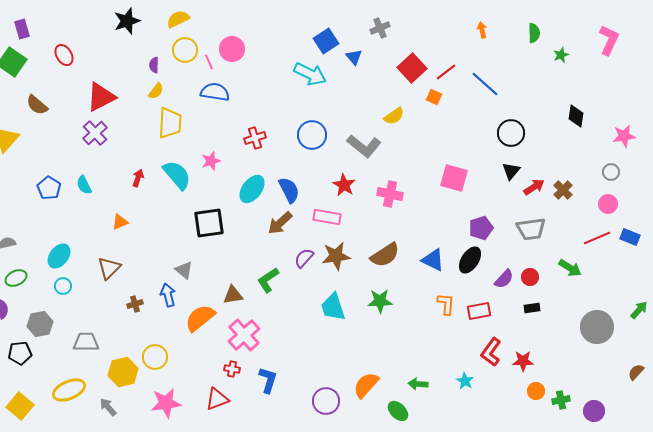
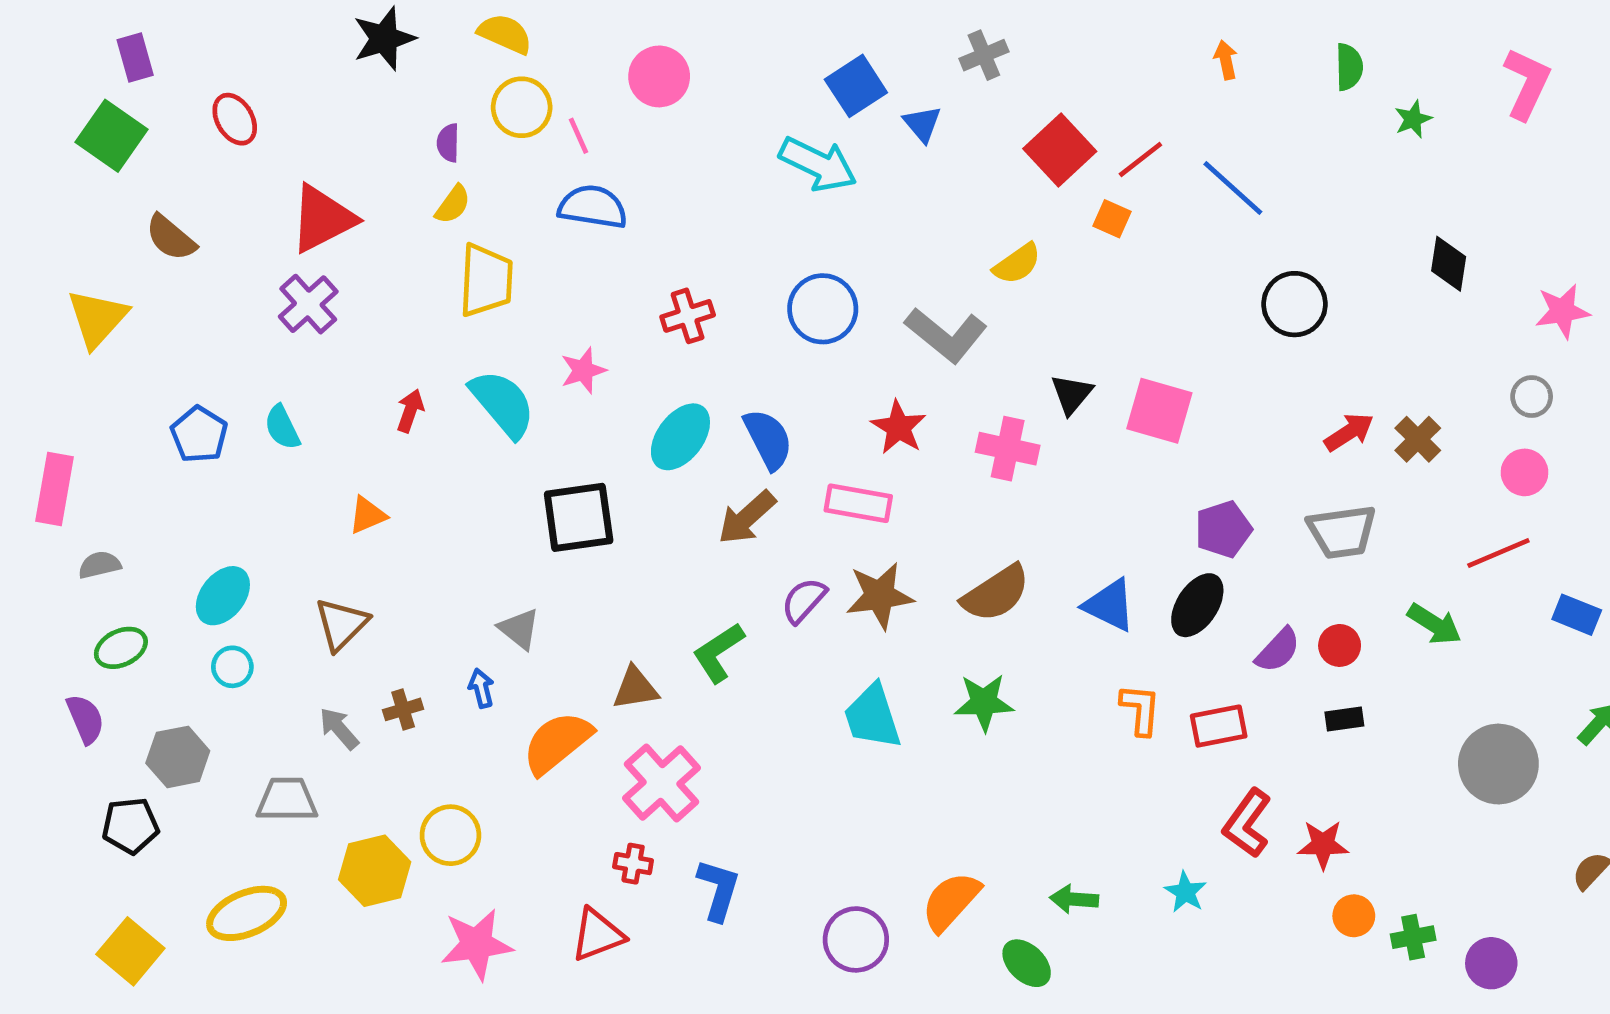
yellow semicircle: (178, 19) -> (505, 34), turned 50
pink circle: (232, 49) -> (659, 76), moved
black triangle: (511, 171) -> (1072, 394), moved
blue rectangle: (630, 237) -> (1577, 615), moved
blue arrow: (168, 295) -> (481, 688), size x0.7
gray arrow: (108, 407) -> (339, 728), moved

